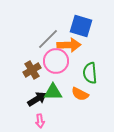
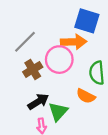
gray line: (48, 39) -> (25, 42), moved
green triangle: (53, 92) -> (58, 112), moved, turned -48

